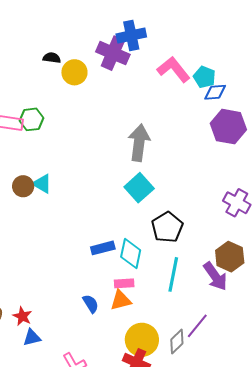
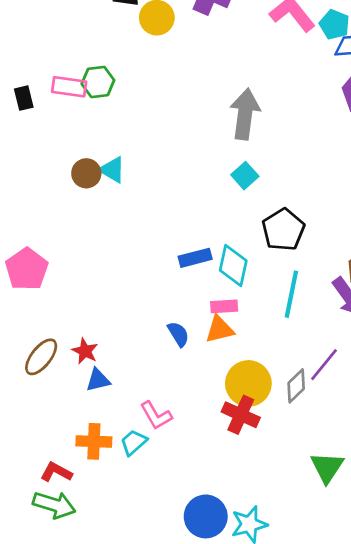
cyan square: (139, 188) -> (245, 176), size x0.7

